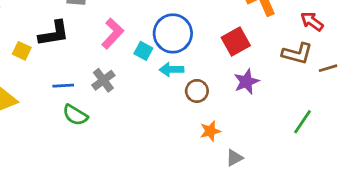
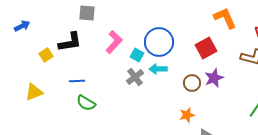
yellow square: (22, 51) -> (46, 55), turned 32
gray cross: (103, 80) -> (135, 77), moved
brown circle: (197, 91) -> (192, 83), moved

